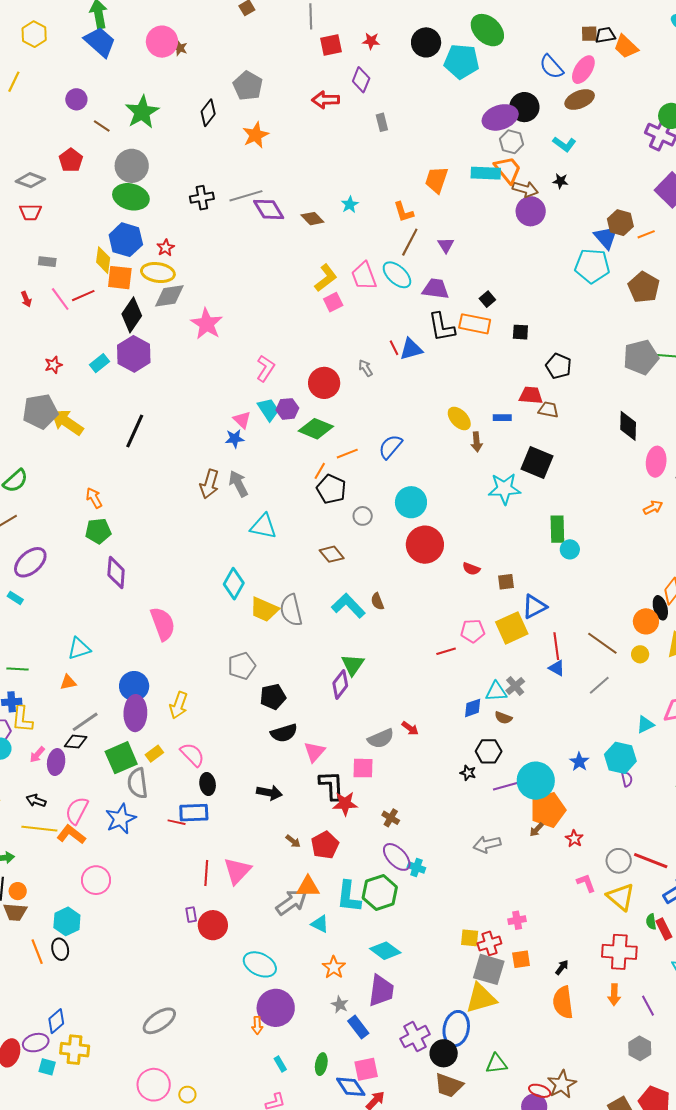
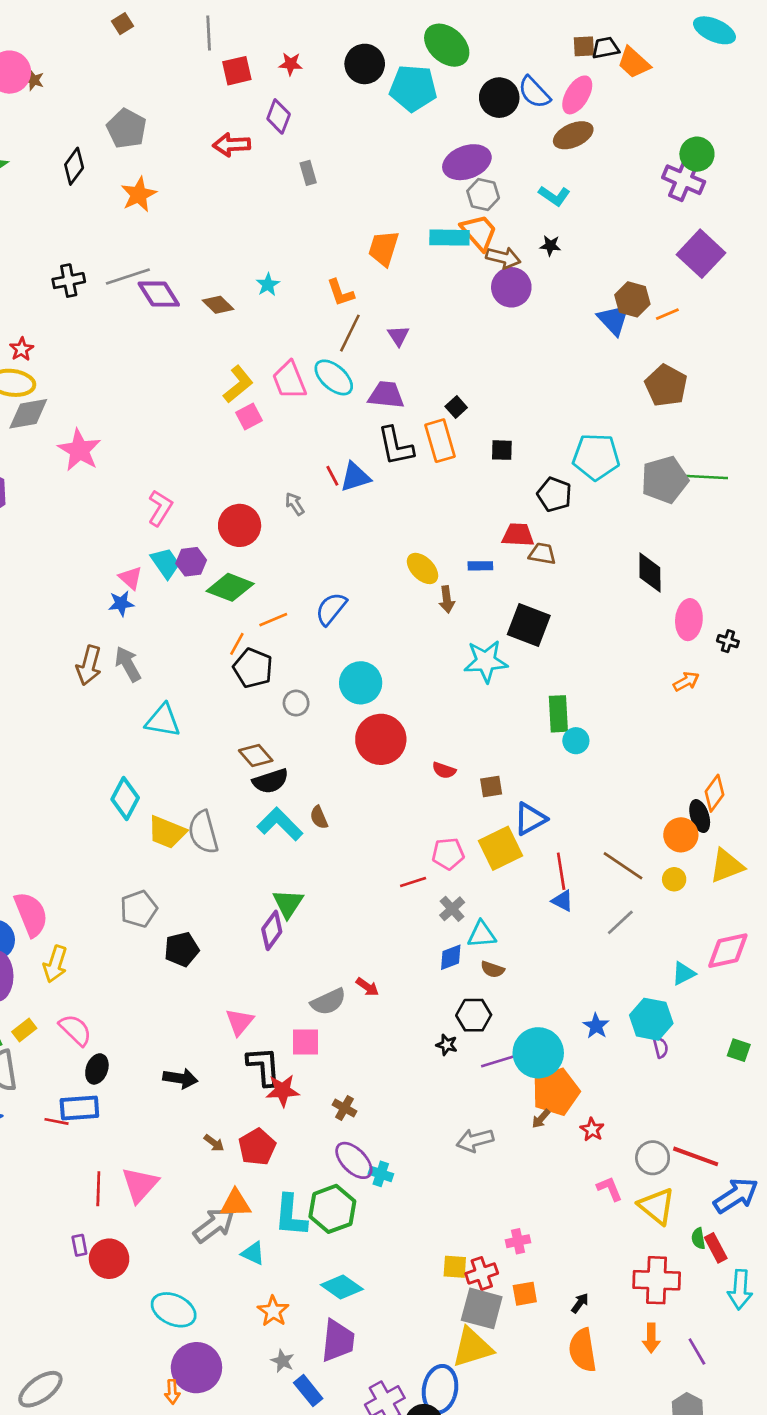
black circle: (524, 107) -> (499, 98), moved
cyan pentagon: (592, 266) -> (596, 457), moved
orange rectangle: (475, 324) -> (440, 441), turned 64
pink semicircle: (163, 624) -> (31, 914), moved
gray cross: (515, 686) -> (452, 909), moved
black semicircle: (284, 733) -> (270, 781), moved
black ellipse: (208, 784) -> (97, 1069), turned 30

